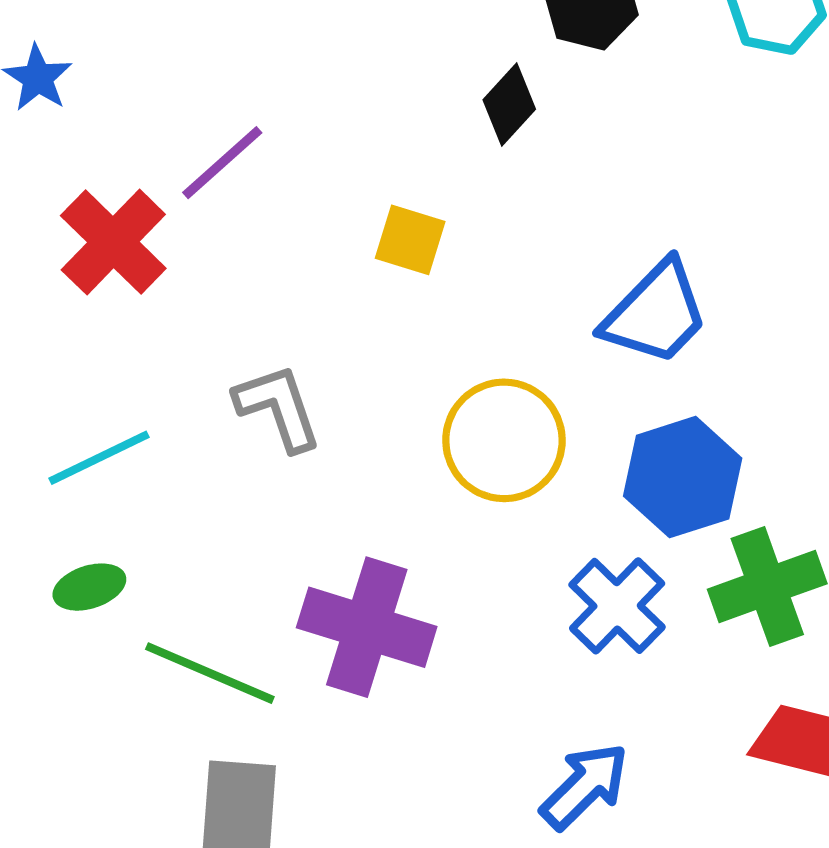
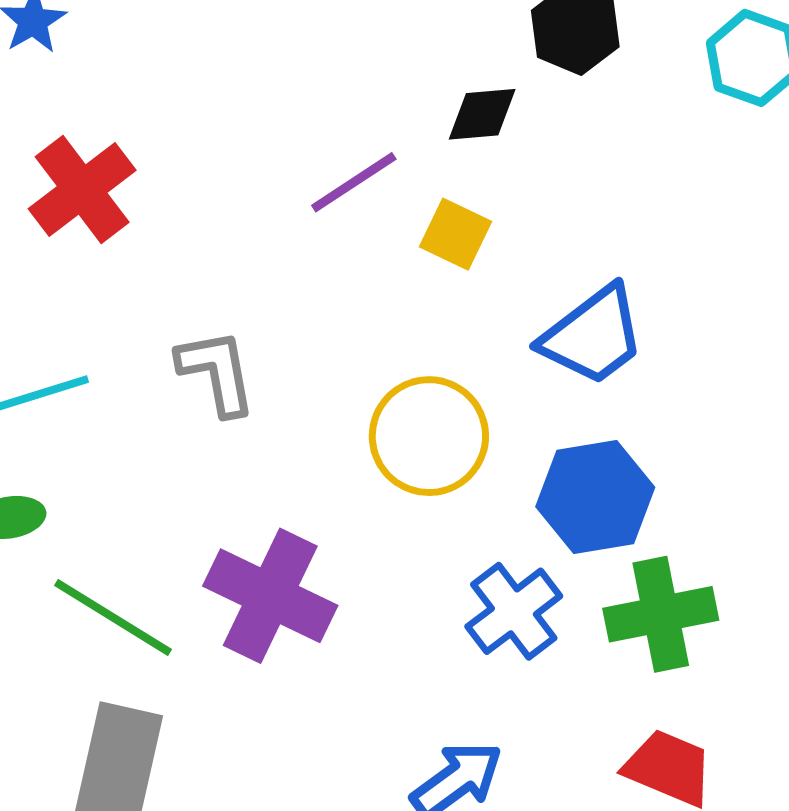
black diamond: (509, 105) -> (482, 114), turned 34
purple line: (222, 163) -> (354, 182), moved
yellow square: (410, 240) -> (455, 234), moved

